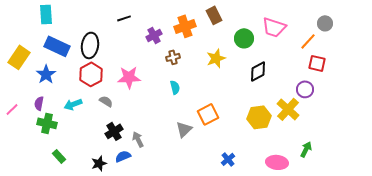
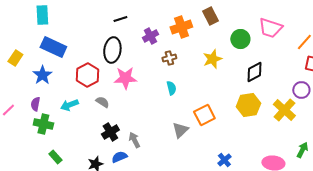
black ellipse: (90, 45) -> (112, 50), moved
yellow rectangle: (19, 57) -> (15, 58), size x0.7
yellow hexagon: (259, 117) -> (248, 105), moved

